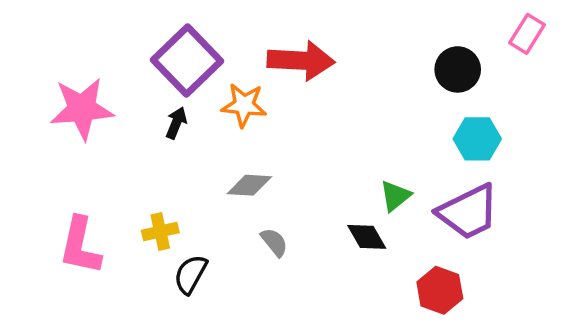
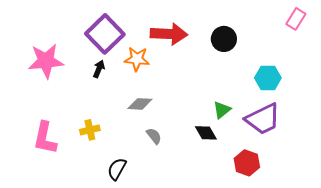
black circle: (458, 69) -> (224, 39), moved
black semicircle: (191, 274) -> (117, 169), moved

